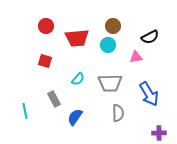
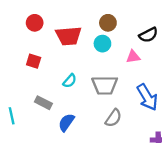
gray rectangle: (54, 99) -> (43, 103), turned -35
gray semicircle: (118, 113) -> (113, 118), turned 36

